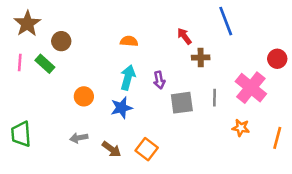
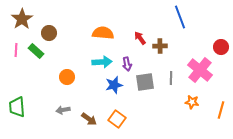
red arrow: (184, 36) -> (140, 38), moved
orange semicircle: (129, 41) -> (103, 33), size x1.5
cyan arrow: (128, 78) -> (102, 62), turned 72
blue star: (122, 108) -> (114, 85), moved

